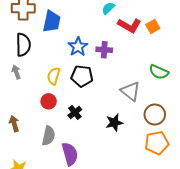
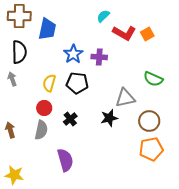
gray triangle: (131, 91) -> (125, 98), turned -50
black star: (114, 123) -> (109, 118), moved
gray semicircle: (49, 136) -> (41, 130), moved

